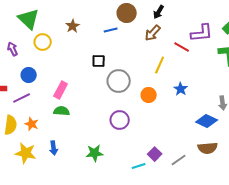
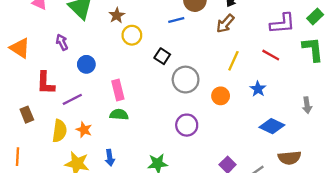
brown star: (73, 26) -> (117, 15), moved
yellow circle: (43, 42) -> (132, 35), moved
red line: (182, 47) -> (271, 55), moved
black square: (99, 61) -> (162, 56), turned 32
blue circle: (29, 75) -> (86, 64), moved
pink rectangle: (61, 90) -> (118, 90), turned -42
blue diamond: (207, 121) -> (272, 126), moved

